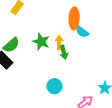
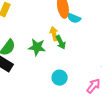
green star: (41, 42) -> (37, 47), moved

